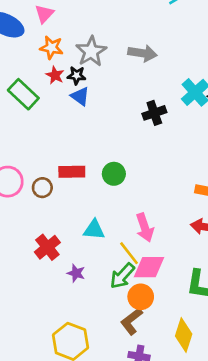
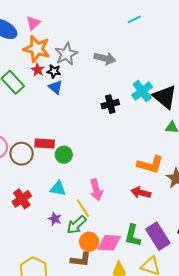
orange star: (51, 48) -> (37, 49), size x1.5
green circle: (114, 174) -> (64, 155), moved
brown circle: (42, 188) -> (22, 154), size x1.5
pink diamond: (149, 267) -> (109, 243), moved
purple star: (76, 273) -> (55, 219), moved
brown L-shape: (132, 321) -> (81, 260), turned -140

